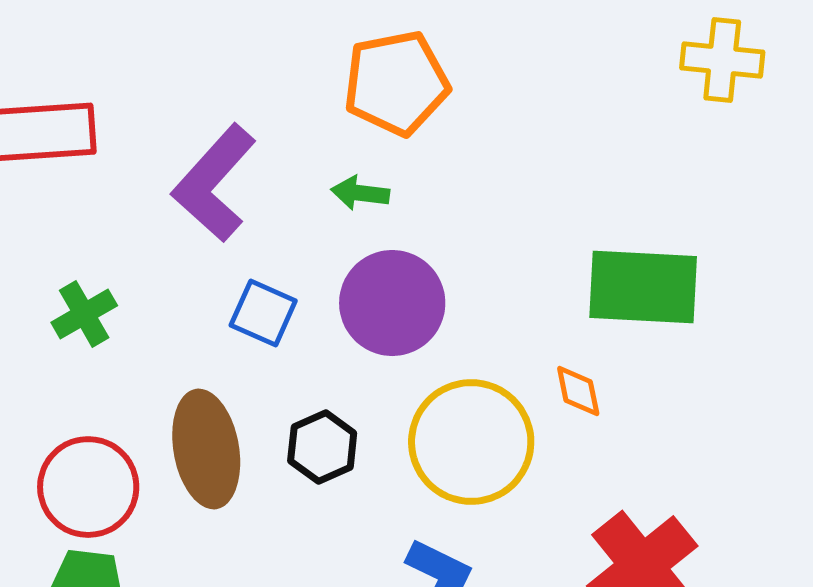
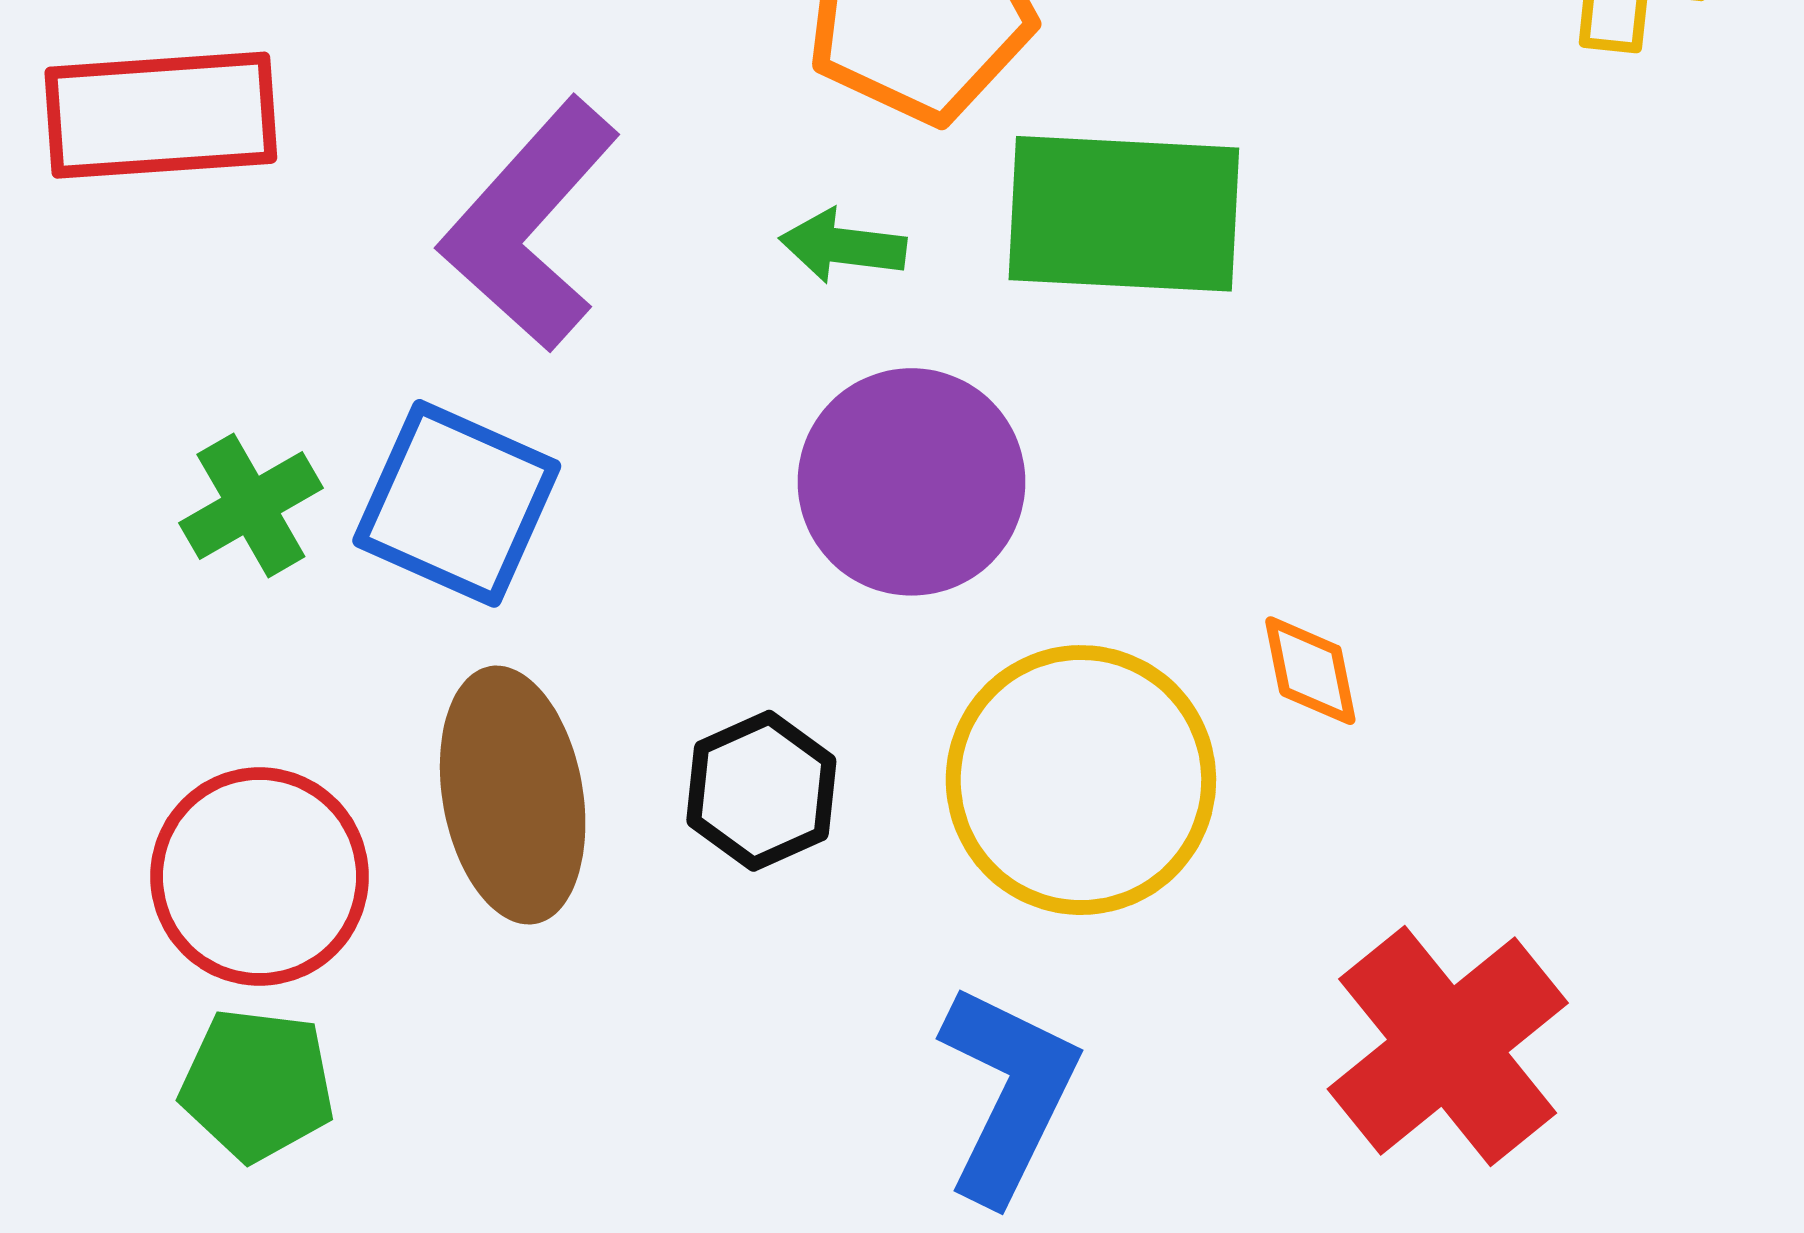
green rectangle: (643, 287) -> (1124, 214), moved
blue square: (263, 313) -> (457, 503), moved, size x1.4

